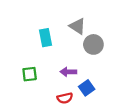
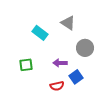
cyan rectangle: (46, 38) -> (40, 33), turned -42
gray circle: (93, 44) -> (85, 48), moved

